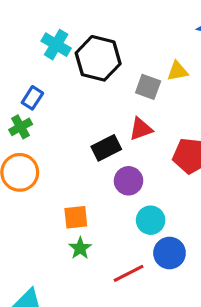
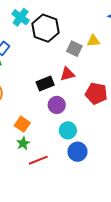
orange square: (76, 217) -> (22, 124), turned 35
red line: (129, 273) -> (38, 160), moved

